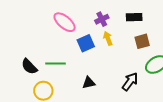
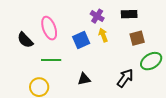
purple cross: (102, 19) -> (97, 16), turned -32
pink ellipse: (65, 22) -> (49, 28), moved, turned 30
black semicircle: (29, 67) -> (25, 40), moved

